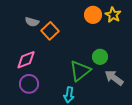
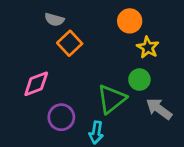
yellow star: (113, 15) -> (148, 47), moved
gray semicircle: (32, 22) -> (54, 20), moved
purple circle: (29, 84) -> (61, 117), moved

